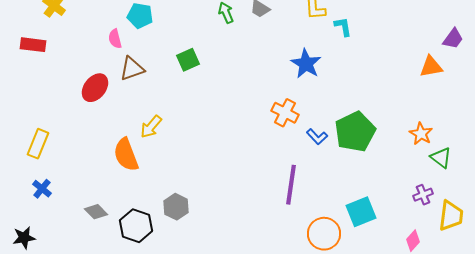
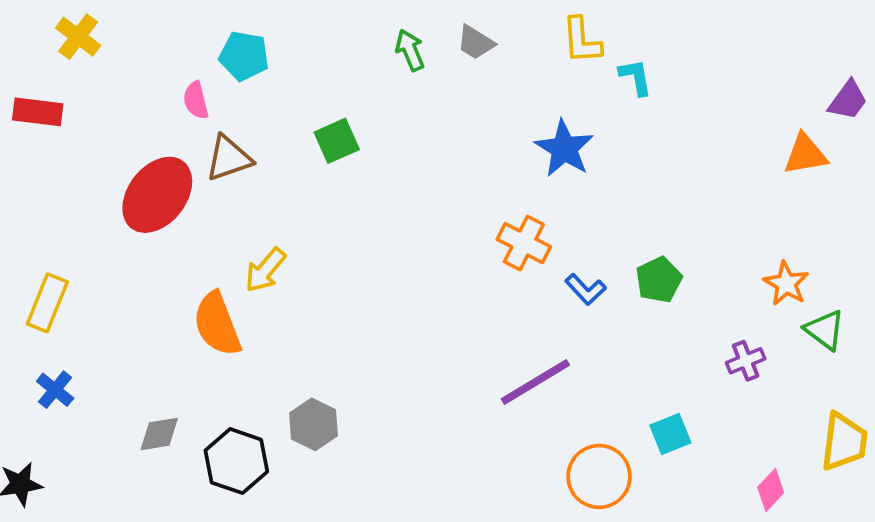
red ellipse: (95, 88) -> (157, 195), size x1.4
green pentagon: (355, 132) -> (659, 280), size x0.6
purple line: (291, 185) -> (535, 382), turned 51
purple cross: (423, 195) -> (746, 361), moved
gray diamond: (96, 212) -> (159, 434), turned -55
cyan square: (361, 212) -> (670, 434), size x0.7

